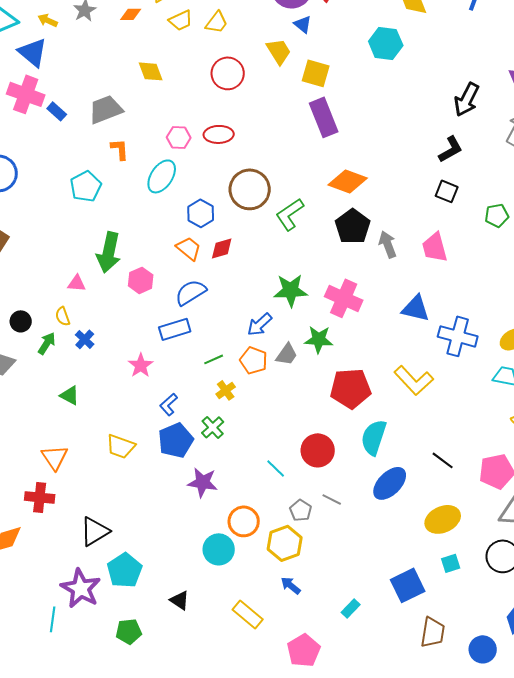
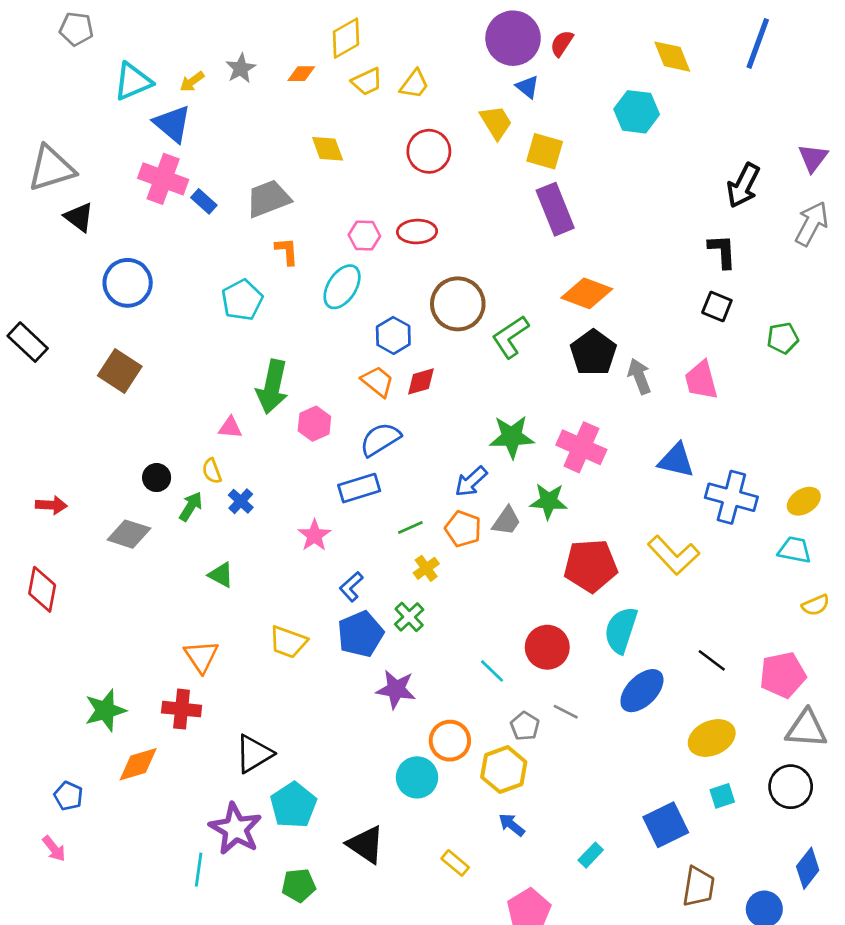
yellow arrow: (48, 20) -> (192, 82), turned -60
black L-shape: (451, 149) -> (722, 251), turned -64
black triangle: (180, 600) -> (366, 845), size x1.5
yellow rectangle: (248, 614) -> (455, 863), size x0.7

